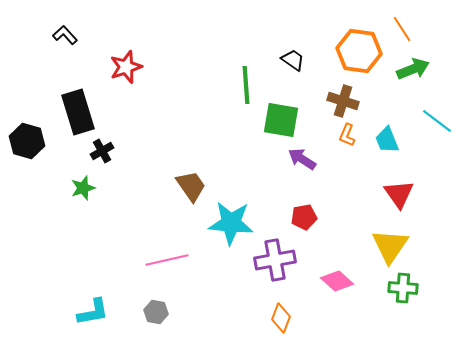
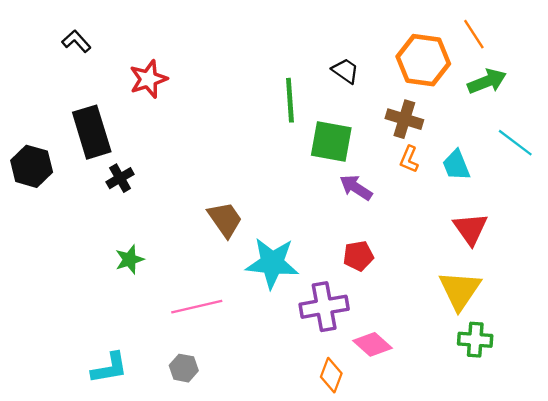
green star: (83, 188) -> (129, 259), moved
pink diamond: (337, 281) -> (373, 344), moved

